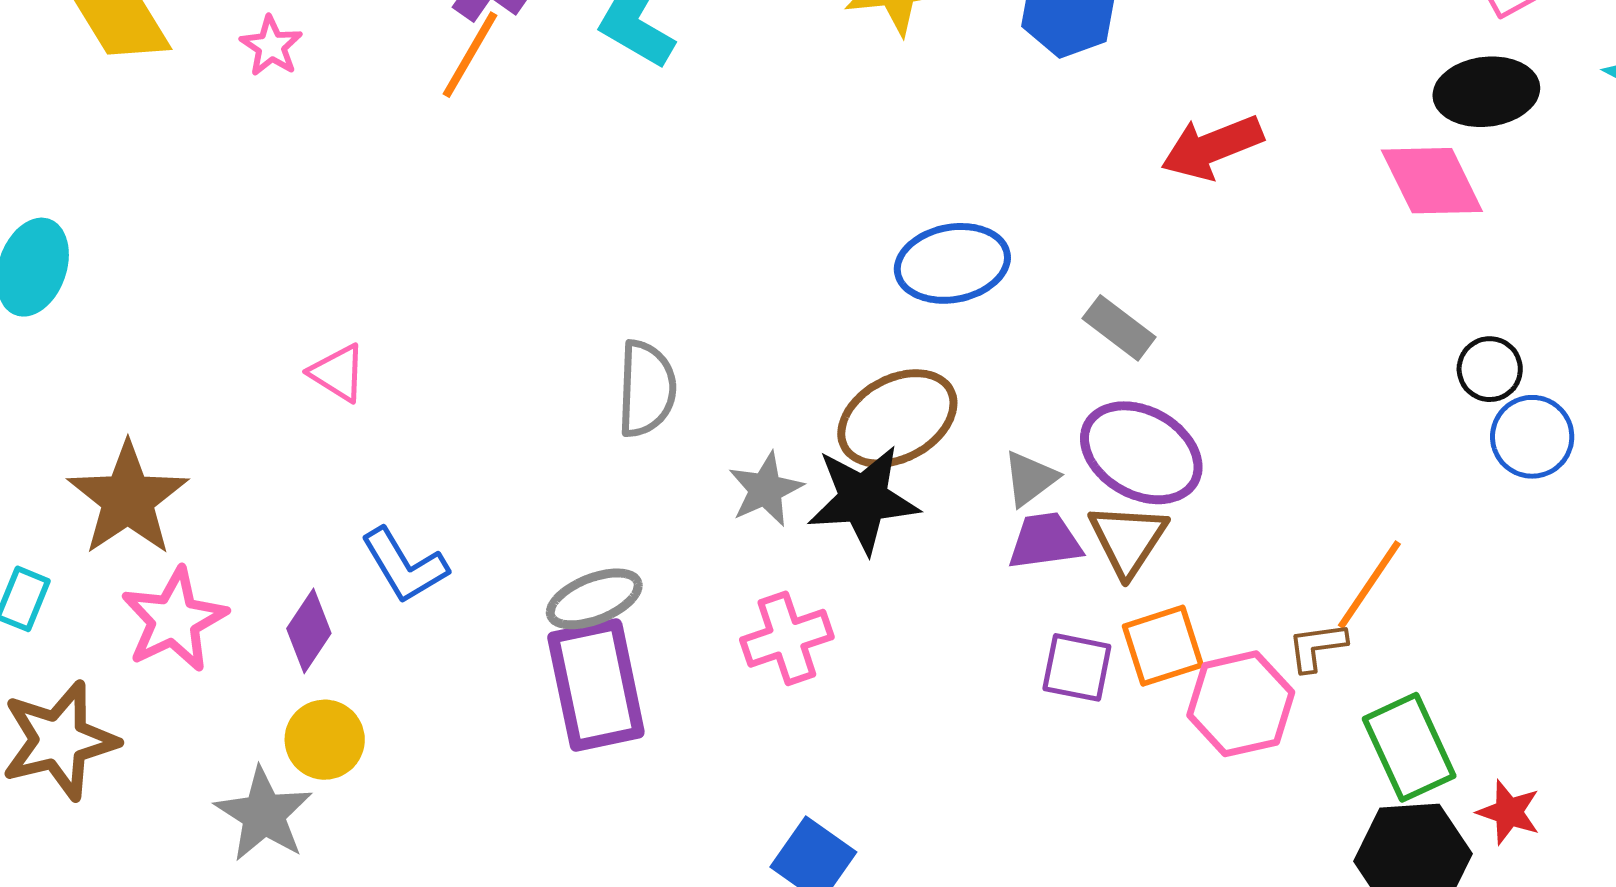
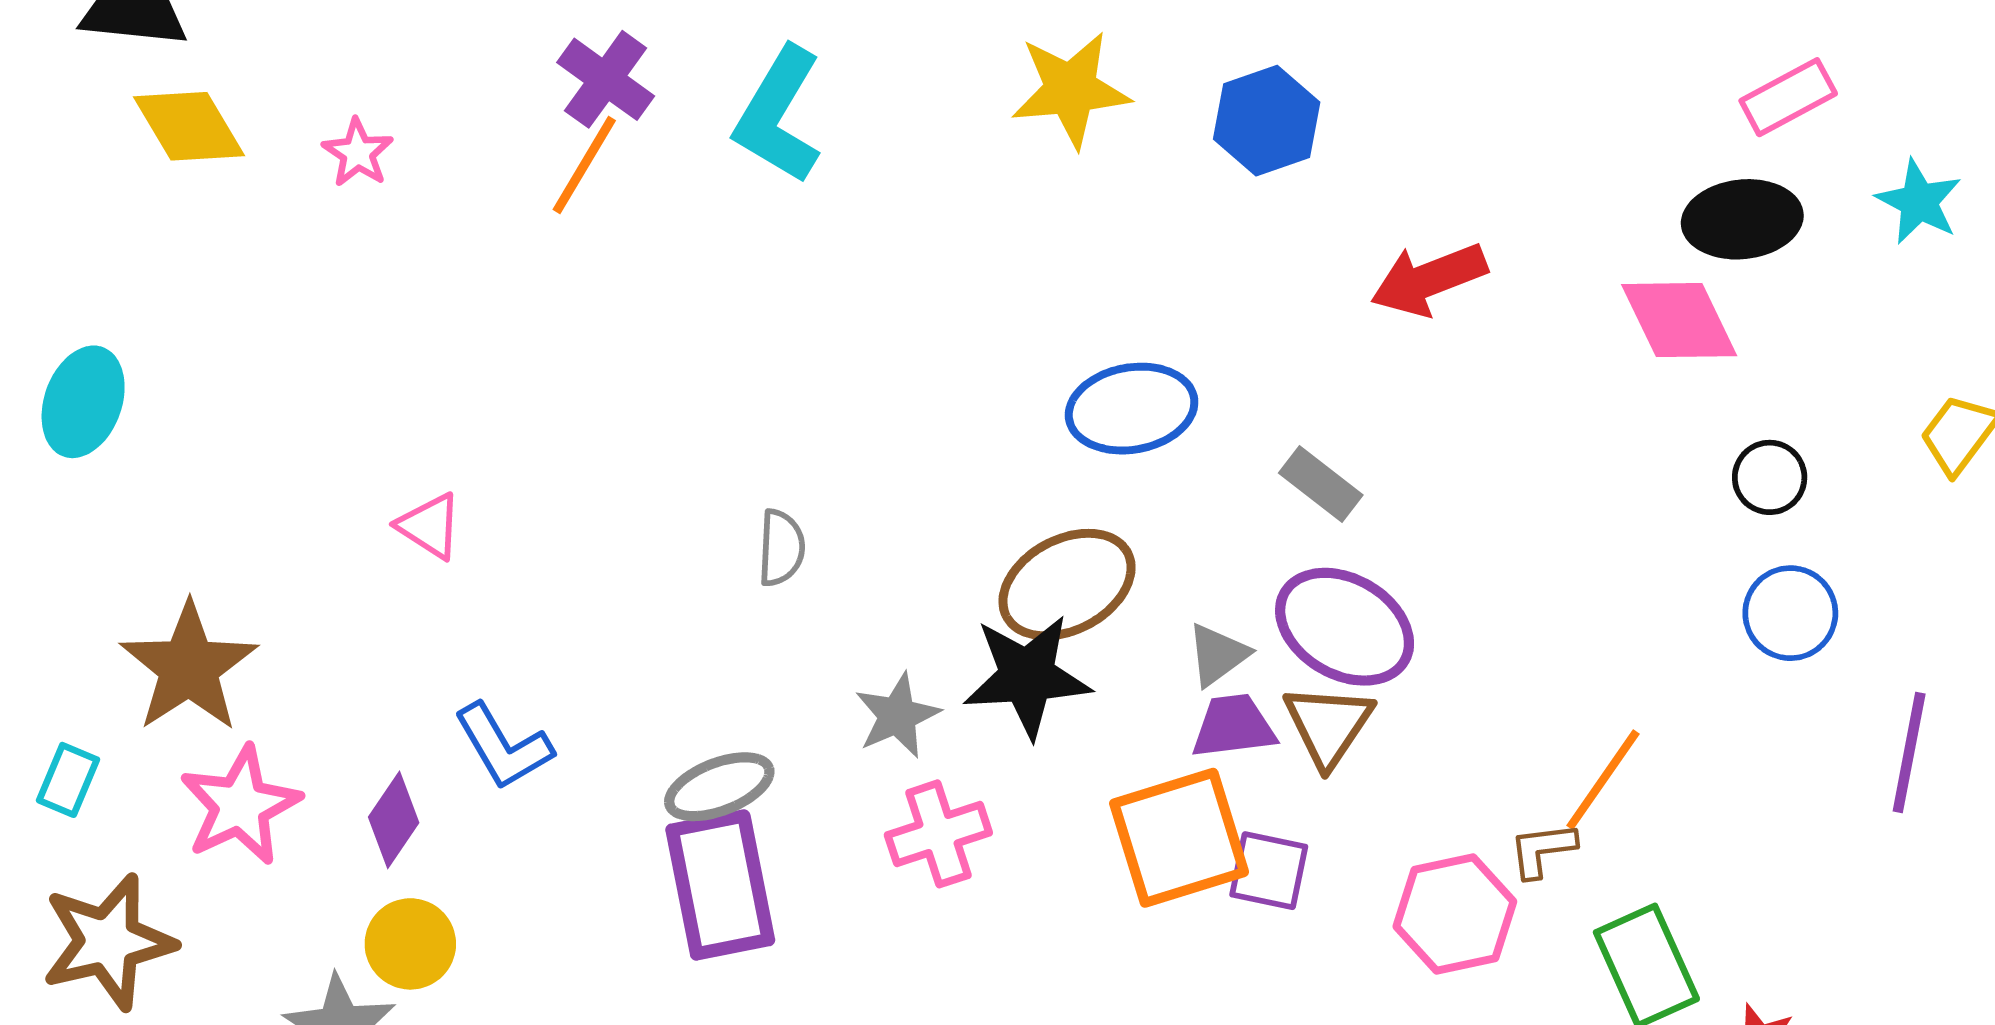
black circle: (1490, 369) -> (1770, 477), moved
gray semicircle: (646, 389) -> (781, 548), size x0.7
gray star: (766, 489) -> (897, 716), moved
orange square: (1163, 646) -> (1179, 838), moved, size x1.5

